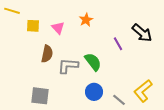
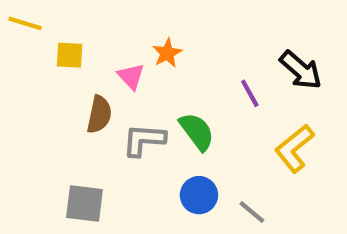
orange star: (86, 20) -> (167, 53), moved
pink triangle: (58, 28) -> (131, 76), moved
yellow L-shape: (143, 91) -> (294, 148), moved

